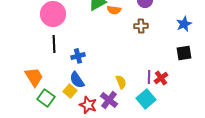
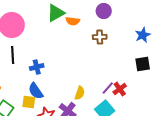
purple line: (149, 77) -> (108, 88), turned 40
yellow semicircle: (121, 82) -> (80, 93), turned 40
yellow square: (70, 91) -> (29, 102), turned -32

